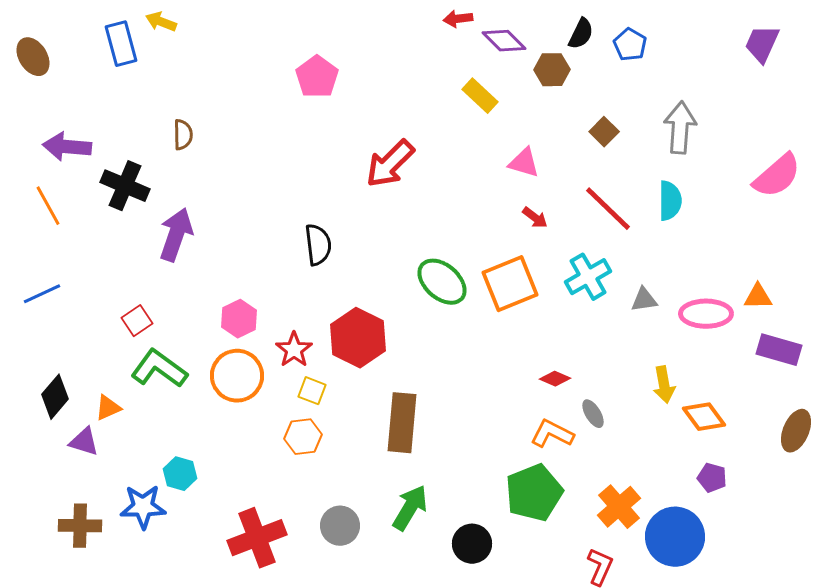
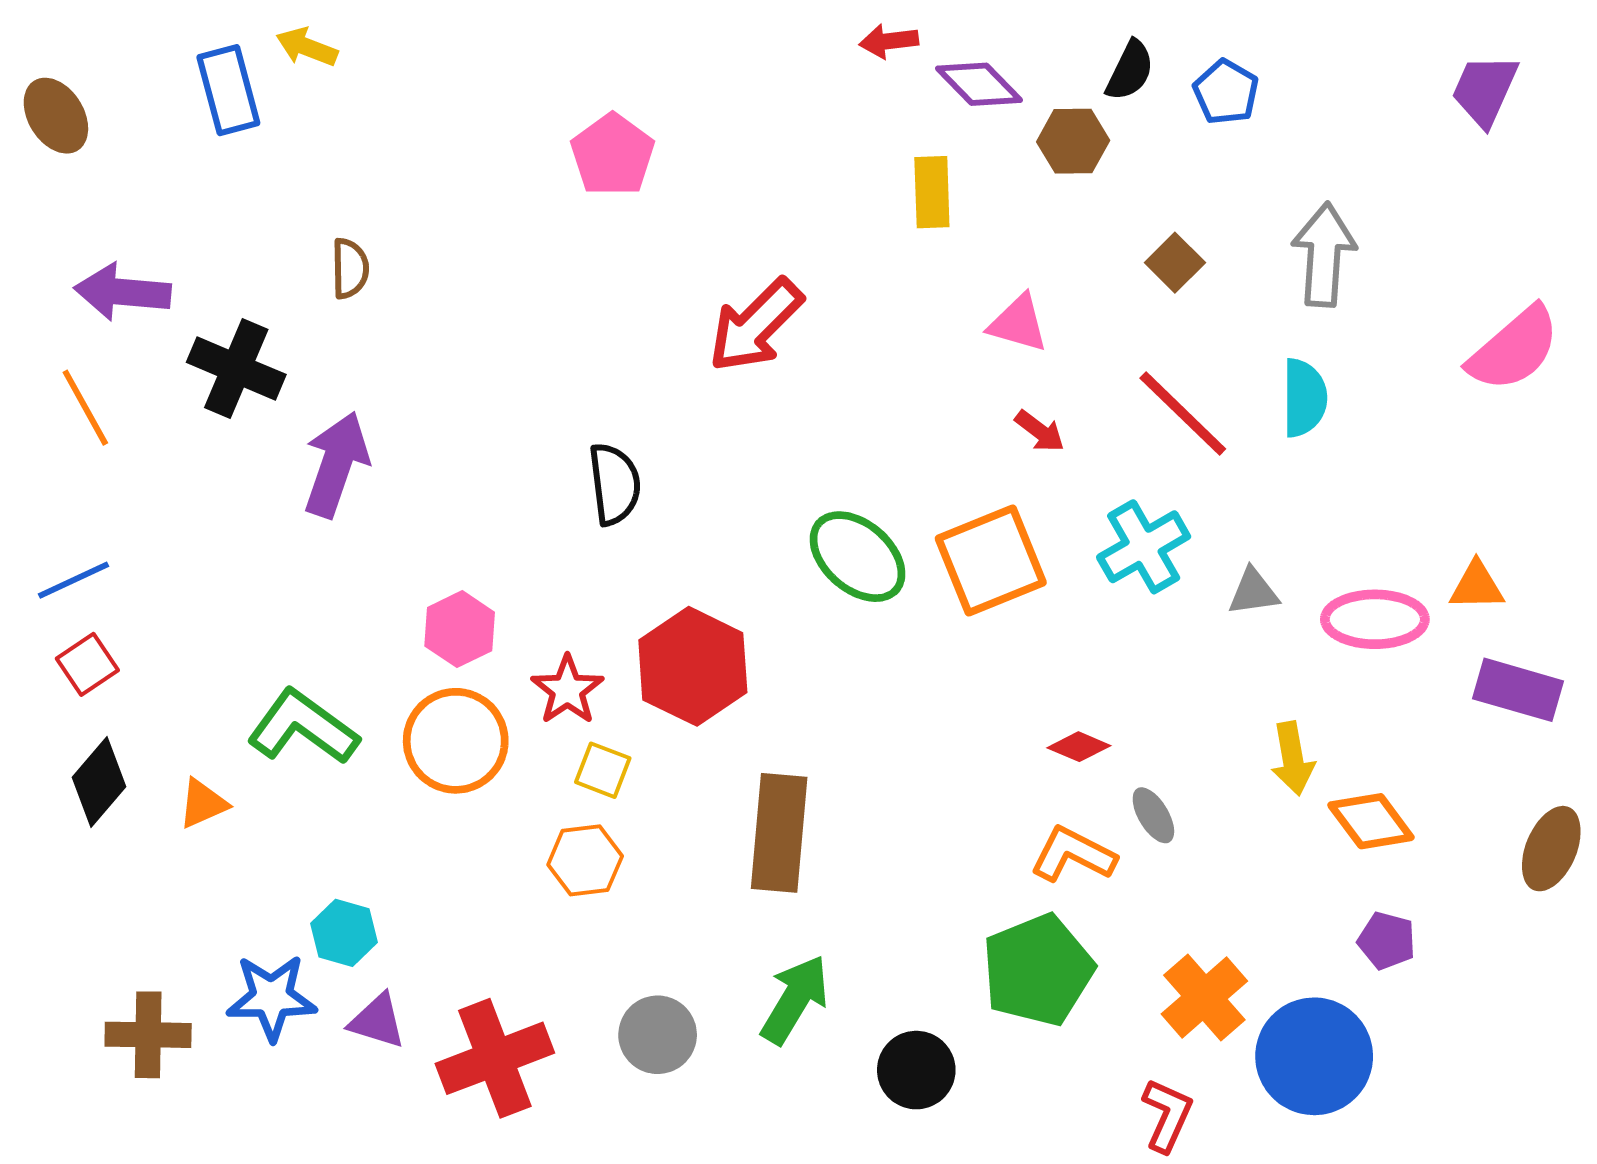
yellow rectangle: (480, 96) -> (932, 192), turned 45
red square: (137, 321) -> (87, 664), moved
purple triangle: (84, 442) -> (377, 1021), moved

